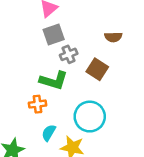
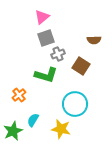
orange cross: (38, 104) -> (19, 95), moved, turned -32
cyan semicircle: (49, 133) -> (33, 120), moved

